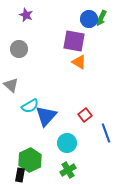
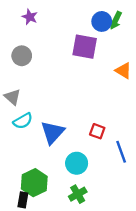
orange triangle: (79, 62) -> (123, 71), moved
cyan semicircle: (30, 106) -> (23, 121), moved
red square: (85, 115) -> (97, 131), turned -32

